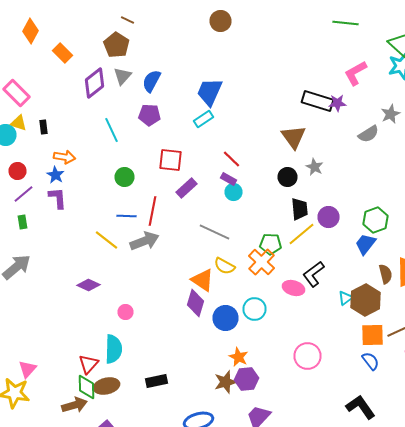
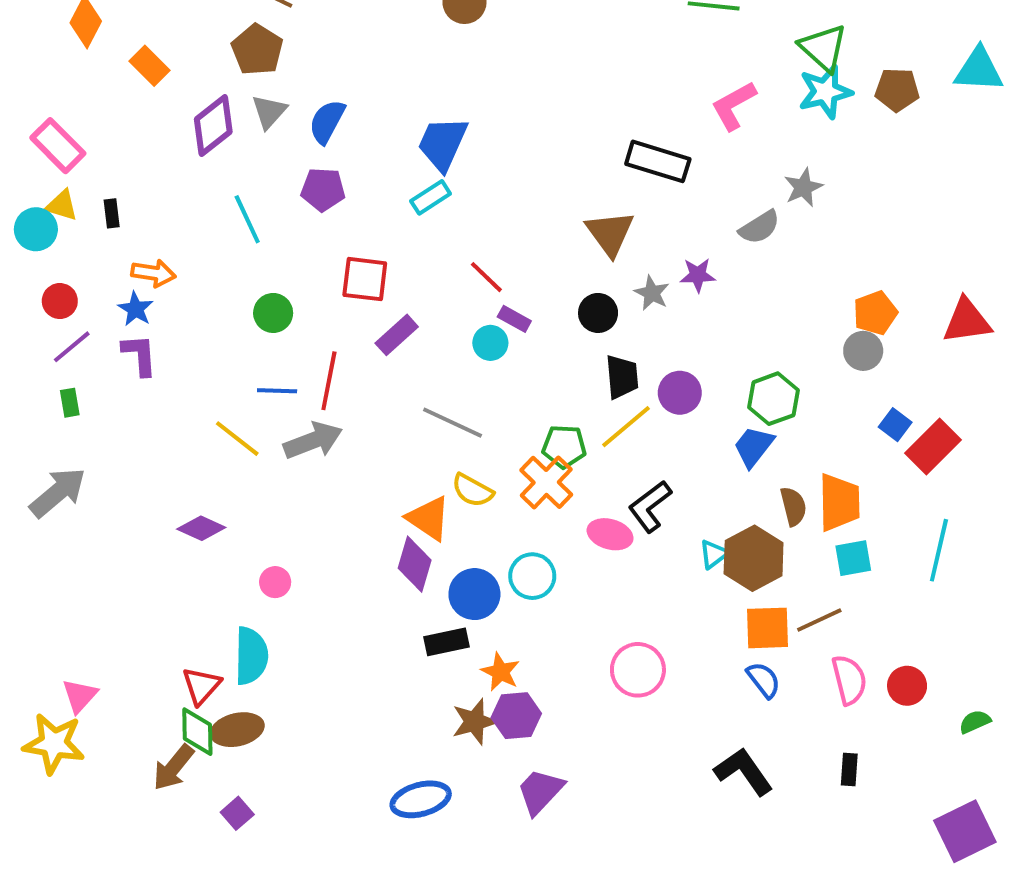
purple star: (338, 103) -> (698, 275), moved
purple rectangle: (228, 179) -> (514, 319), moved
black rectangle: (156, 381) -> (447, 642), moved
brown arrow: (74, 405) -> (173, 767), turned 145

